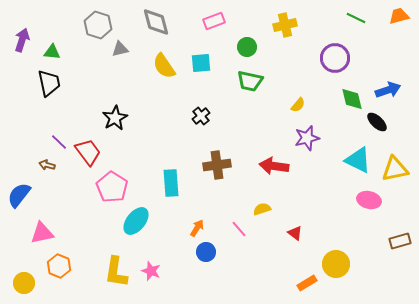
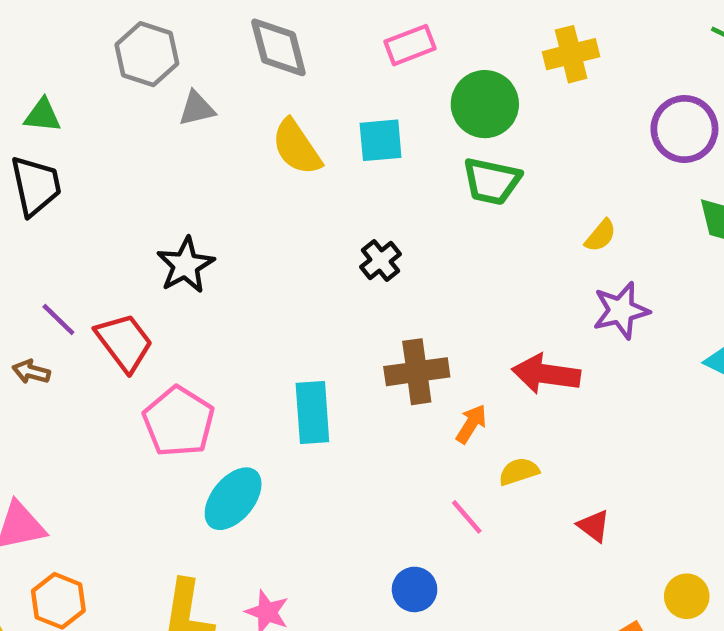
green circle: (247, 47) -> (485, 104), size x1.5
orange arrow: (197, 228) -> (471, 424), moved
blue circle: (206, 252) -> (415, 589), moved
yellow circle: (336, 264) -> (687, 596), size x0.7

